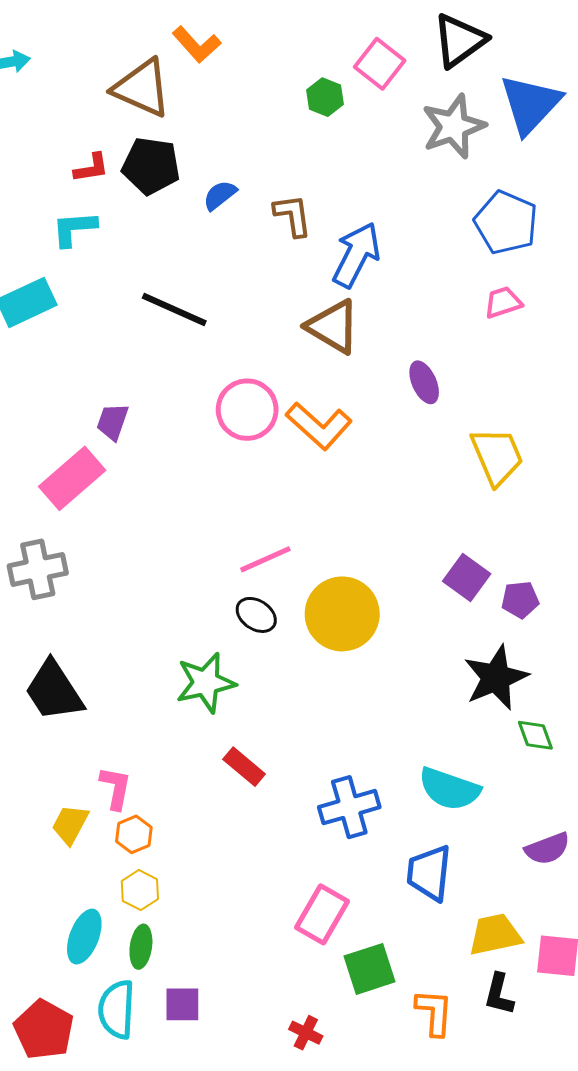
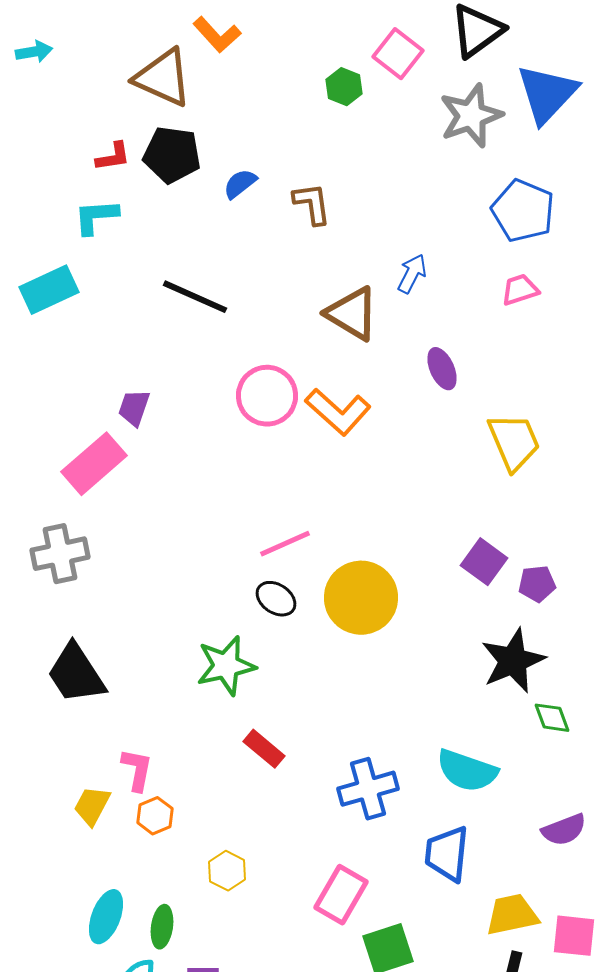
blue arrow: (356, 255) -> (412, 274), moved, size x0.6
yellow hexagon: (140, 890) -> (227, 871), moved

